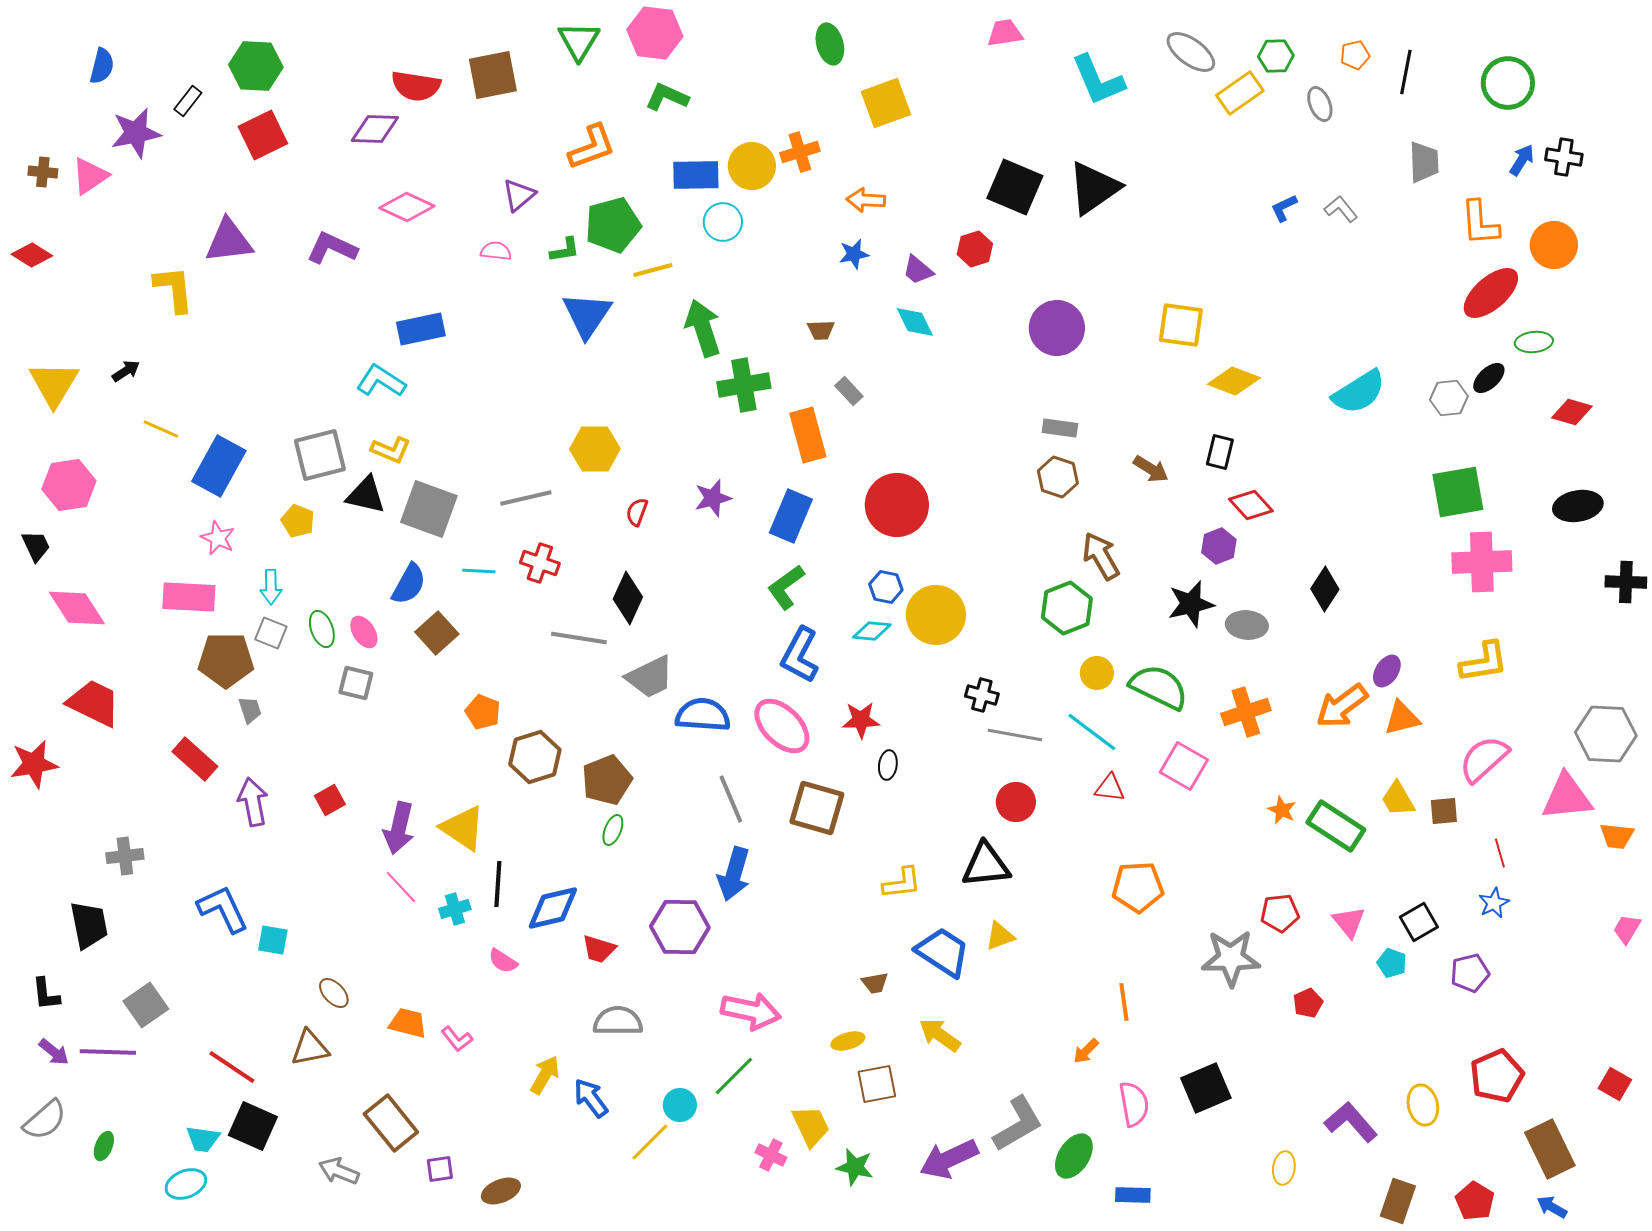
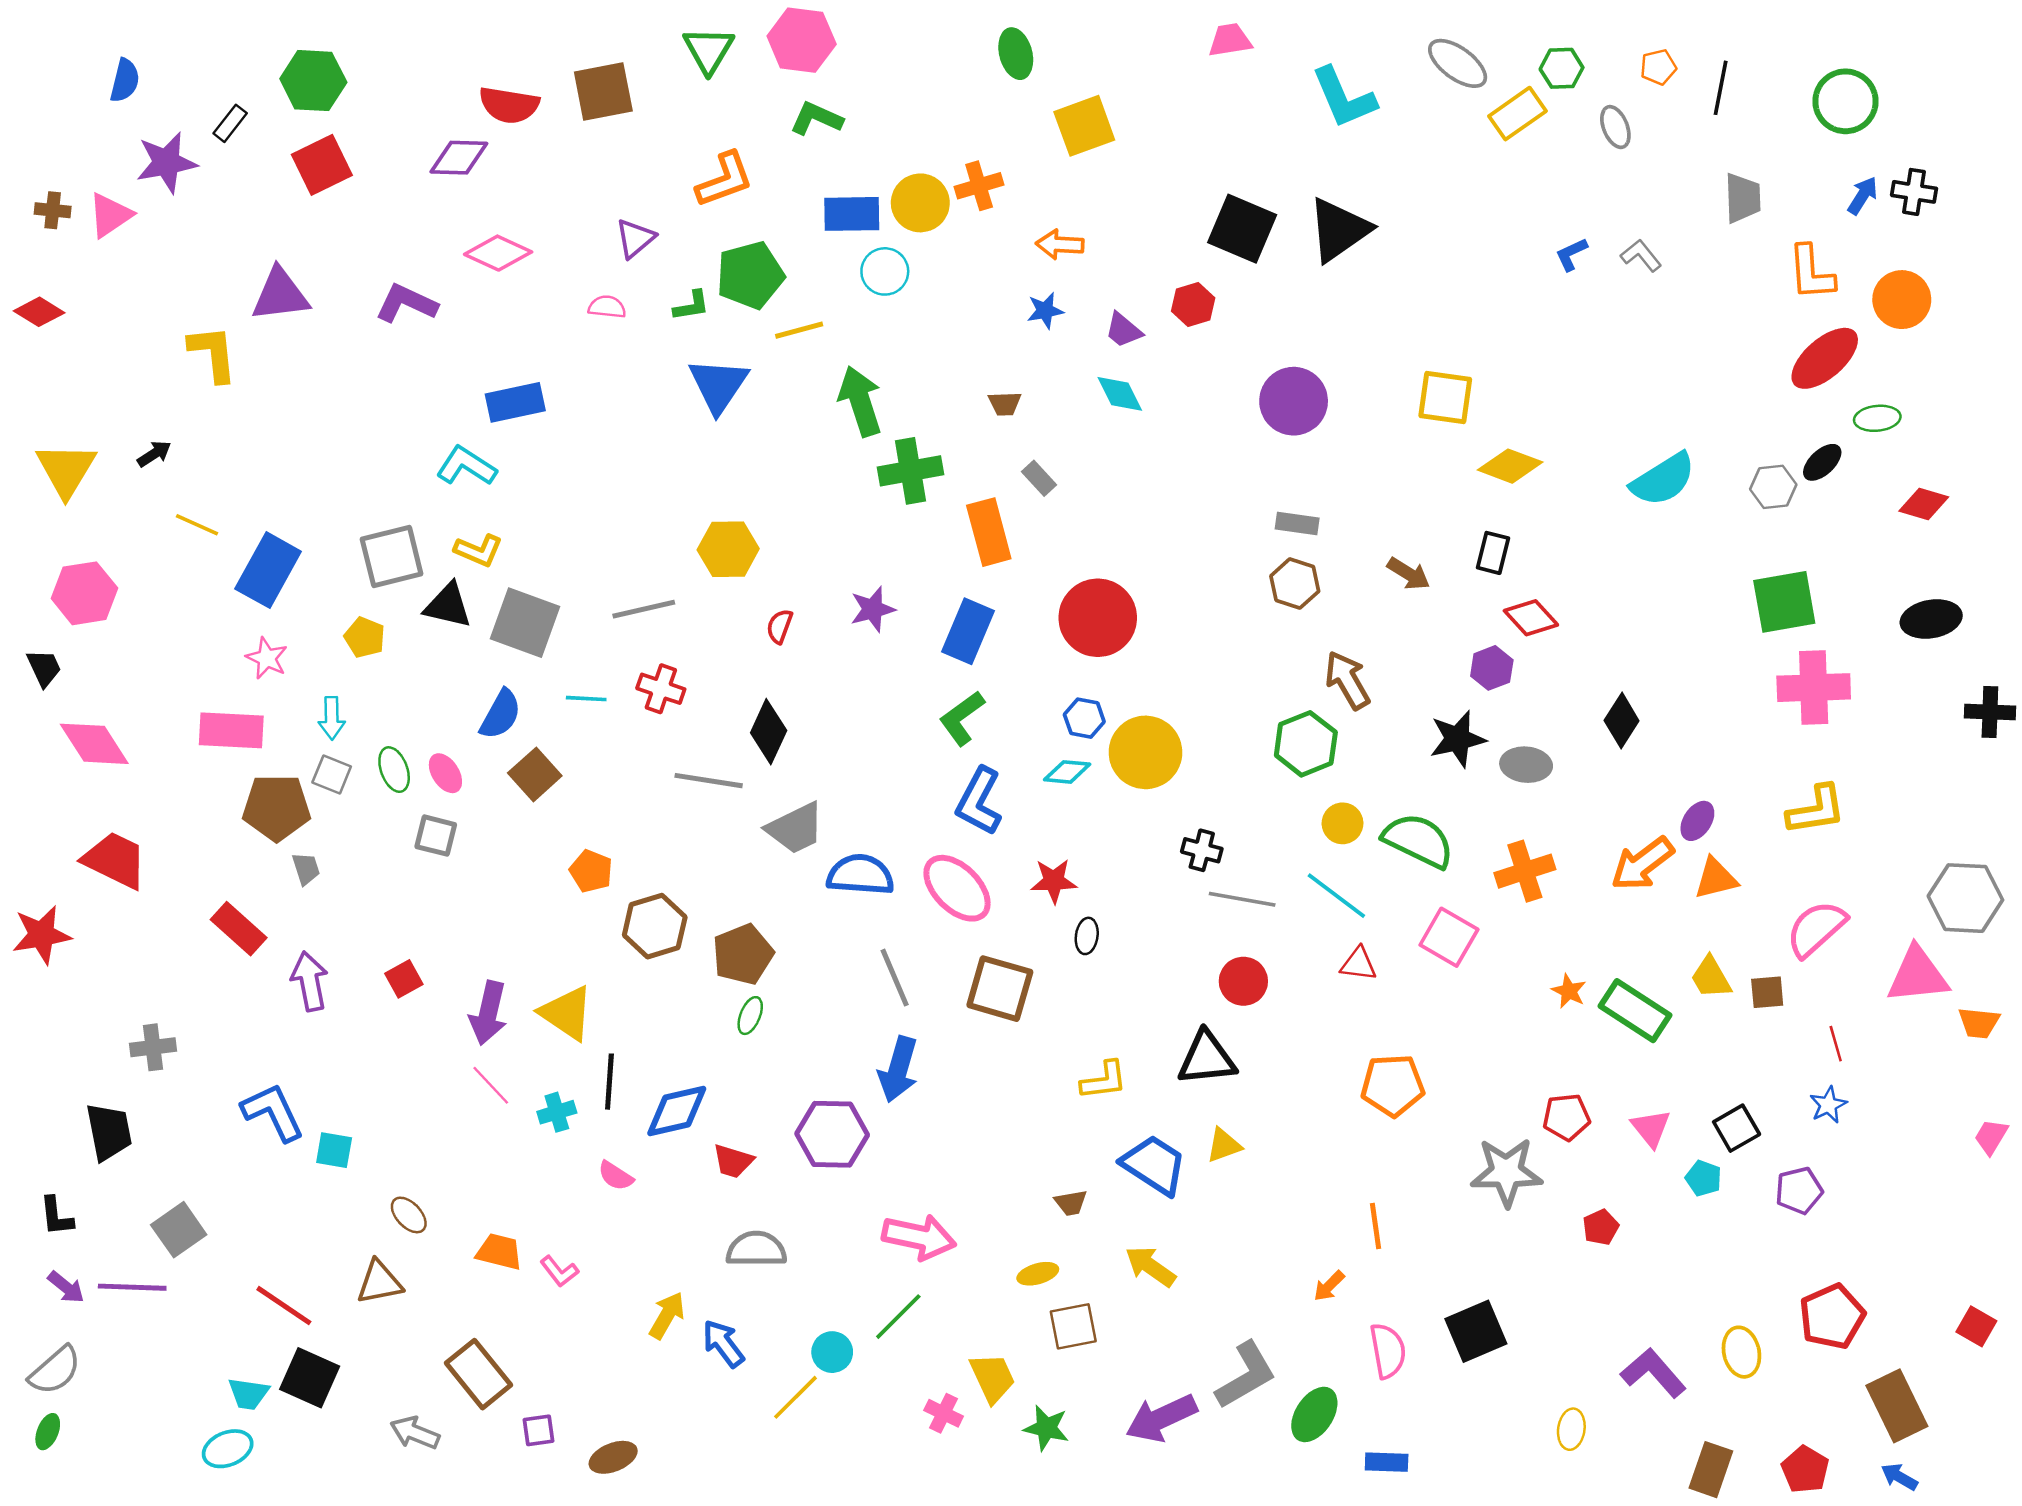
green ellipse: (104, 1146) -> (48, 1432), moved

